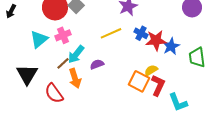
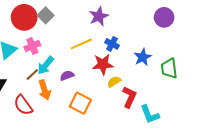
red star: (156, 40) -> (103, 64), moved
yellow semicircle: (151, 70) -> (114, 82), moved
orange square: (139, 81) -> (80, 103), moved

